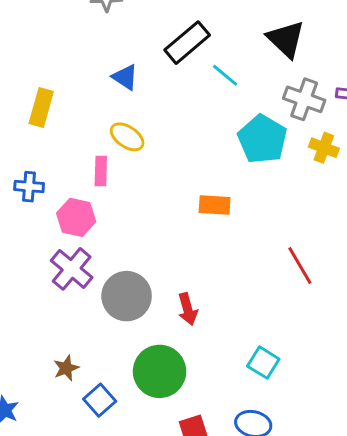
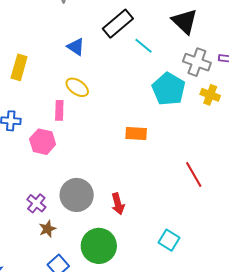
purple cross: (72, 269) -> (36, 203), moved, size x0.7
brown star: (66, 368) -> (47, 229), moved

